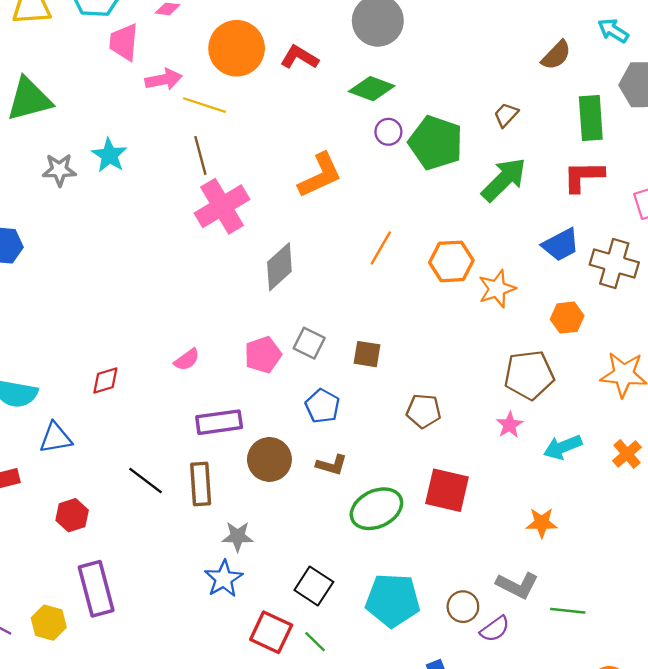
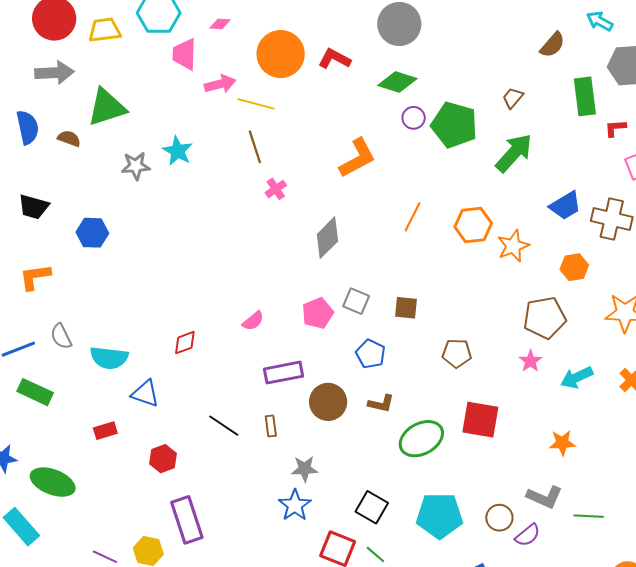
red L-shape: (583, 176) -> (615, 128), moved, size x0.6
pink cross: (222, 206) -> (276, 189), size x0.5
blue triangle: (55, 438) -> (145, 394), turned 32
brown rectangle: (201, 484) -> (271, 426), size x0.6

